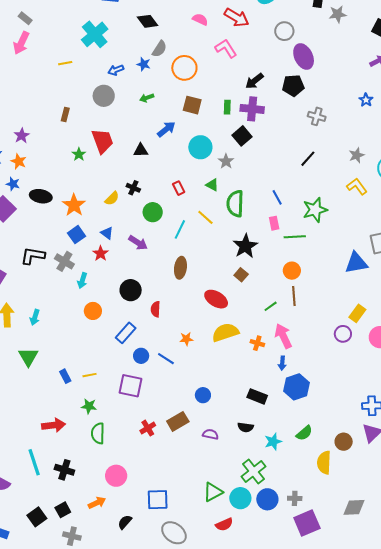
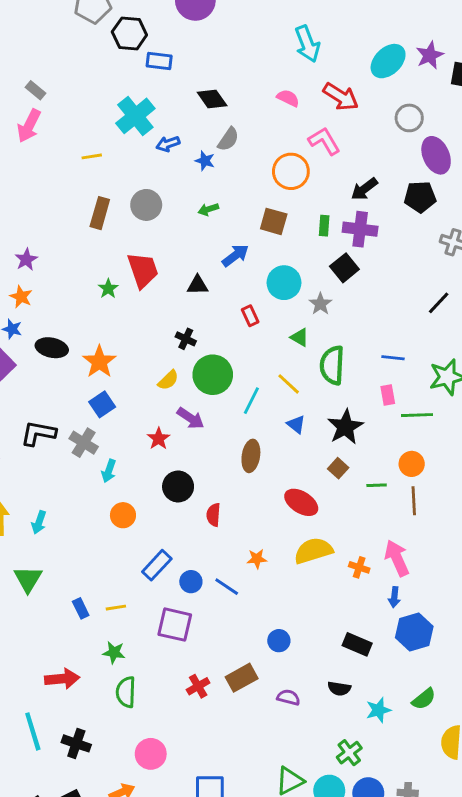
orange circle: (184, 68) -> (291, 171), moved
blue arrow: (116, 70) -> (168, 144), moved
brown rectangle: (65, 114) -> (100, 213), moved, size x1.5
red rectangle: (179, 188) -> (250, 316), moved
blue line: (277, 197) -> (393, 358), turned -56
yellow semicircle: (112, 198) -> (168, 380), moved
green circle: (153, 212) -> (213, 375), size x1.4
blue triangle: (107, 233) -> (296, 424), moved
red star: (101, 253) -> (159, 439), moved
green line: (271, 306) -> (377, 485), moved, turned 32
blue rectangle: (126, 333) -> (157, 565), moved
green cross: (254, 471) -> (349, 753), size x0.7

